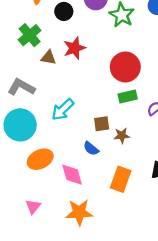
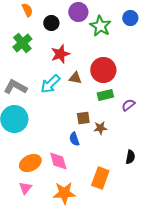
brown triangle: (48, 58) -> (75, 78), moved
cyan arrow: (63, 110) -> (50, 84), moved
blue semicircle: (91, 149) -> (74, 139), turned 32
orange ellipse: (40, 159) -> (30, 163), moved
orange rectangle: (121, 179) -> (100, 178), moved

